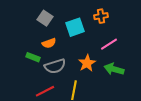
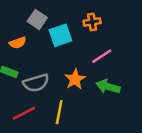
gray square: (45, 18) -> (37, 19), moved
orange semicircle: (49, 43) -> (18, 43), moved

